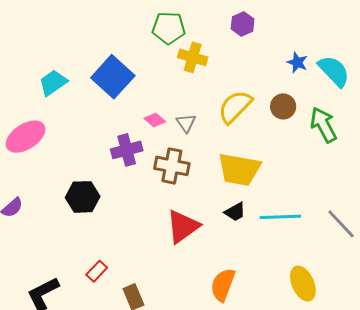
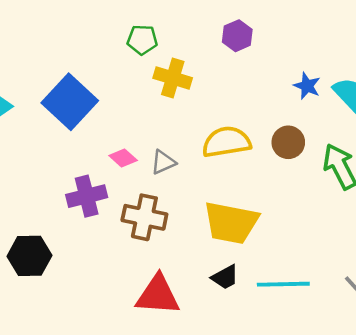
green pentagon: (169, 28) -> (142, 40), size x0.7
yellow semicircle: (235, 107) -> (226, 142), turned 36
gray triangle: (186, 123) -> (163, 162), turned 40
red triangle: (183, 226) -> (158, 295), turned 39

